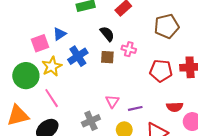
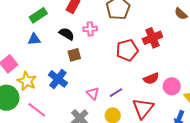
blue triangle: (60, 34) -> (34, 39), moved, turned 48
pink cross: (129, 49) -> (90, 29), moved
blue cross: (78, 56) -> (58, 79), moved

